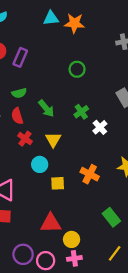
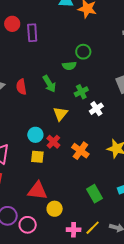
purple rectangle: (20, 57) -> (32, 33), turned -36
green semicircle: (19, 93) -> (69, 66), moved
red cross: (25, 139) -> (53, 142), moved
yellow triangle: (53, 140) -> (60, 114), moved
yellow square: (58, 183) -> (37, 157), moved
pink cross: (74, 258) -> (74, 230), moved

